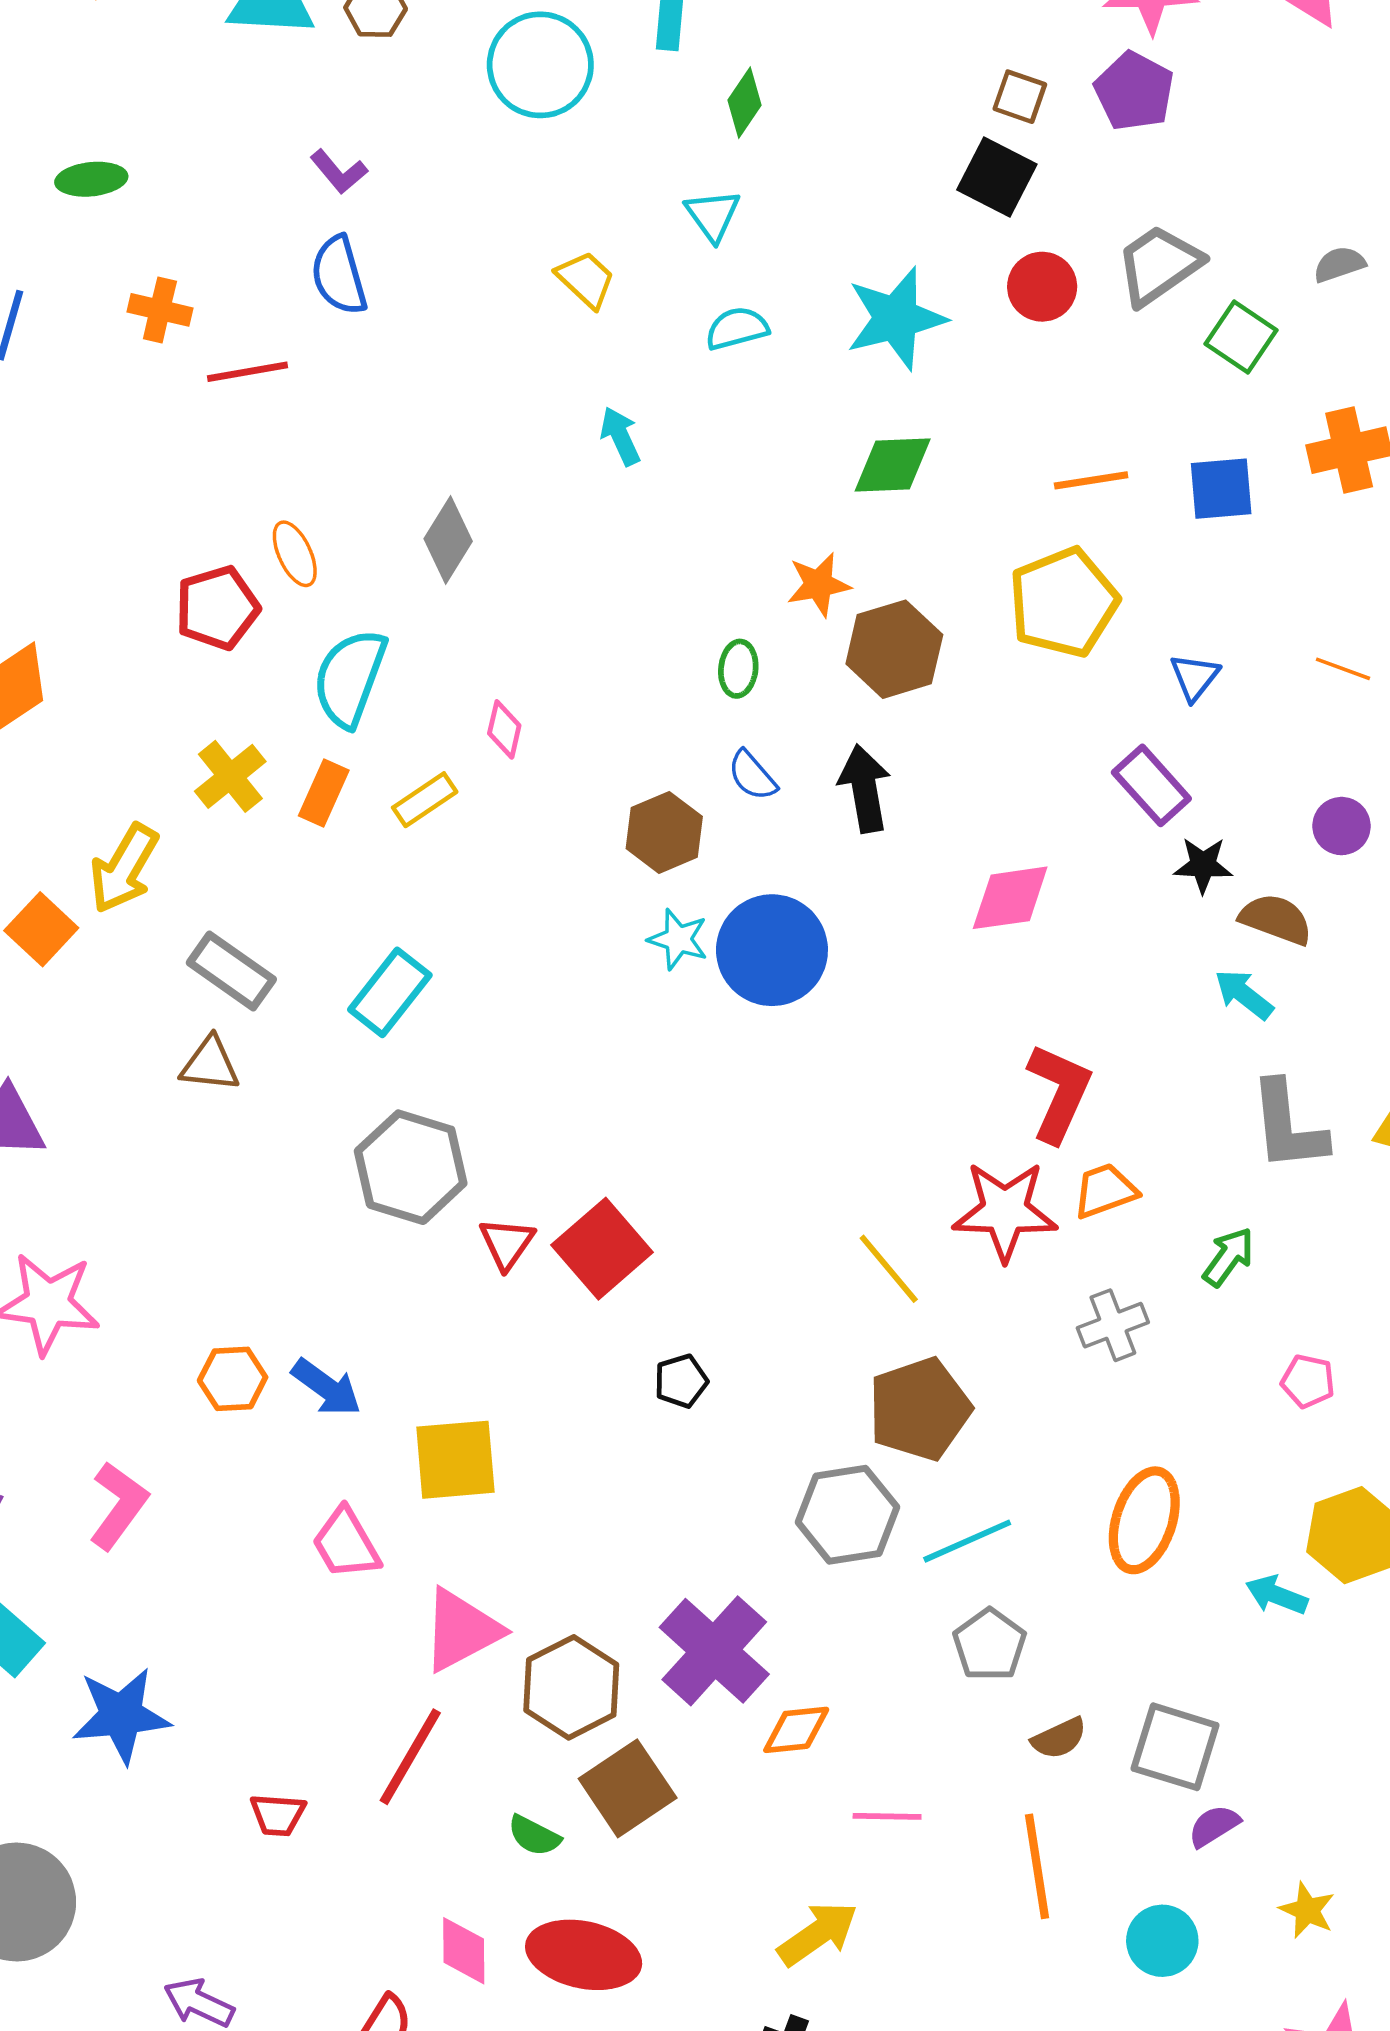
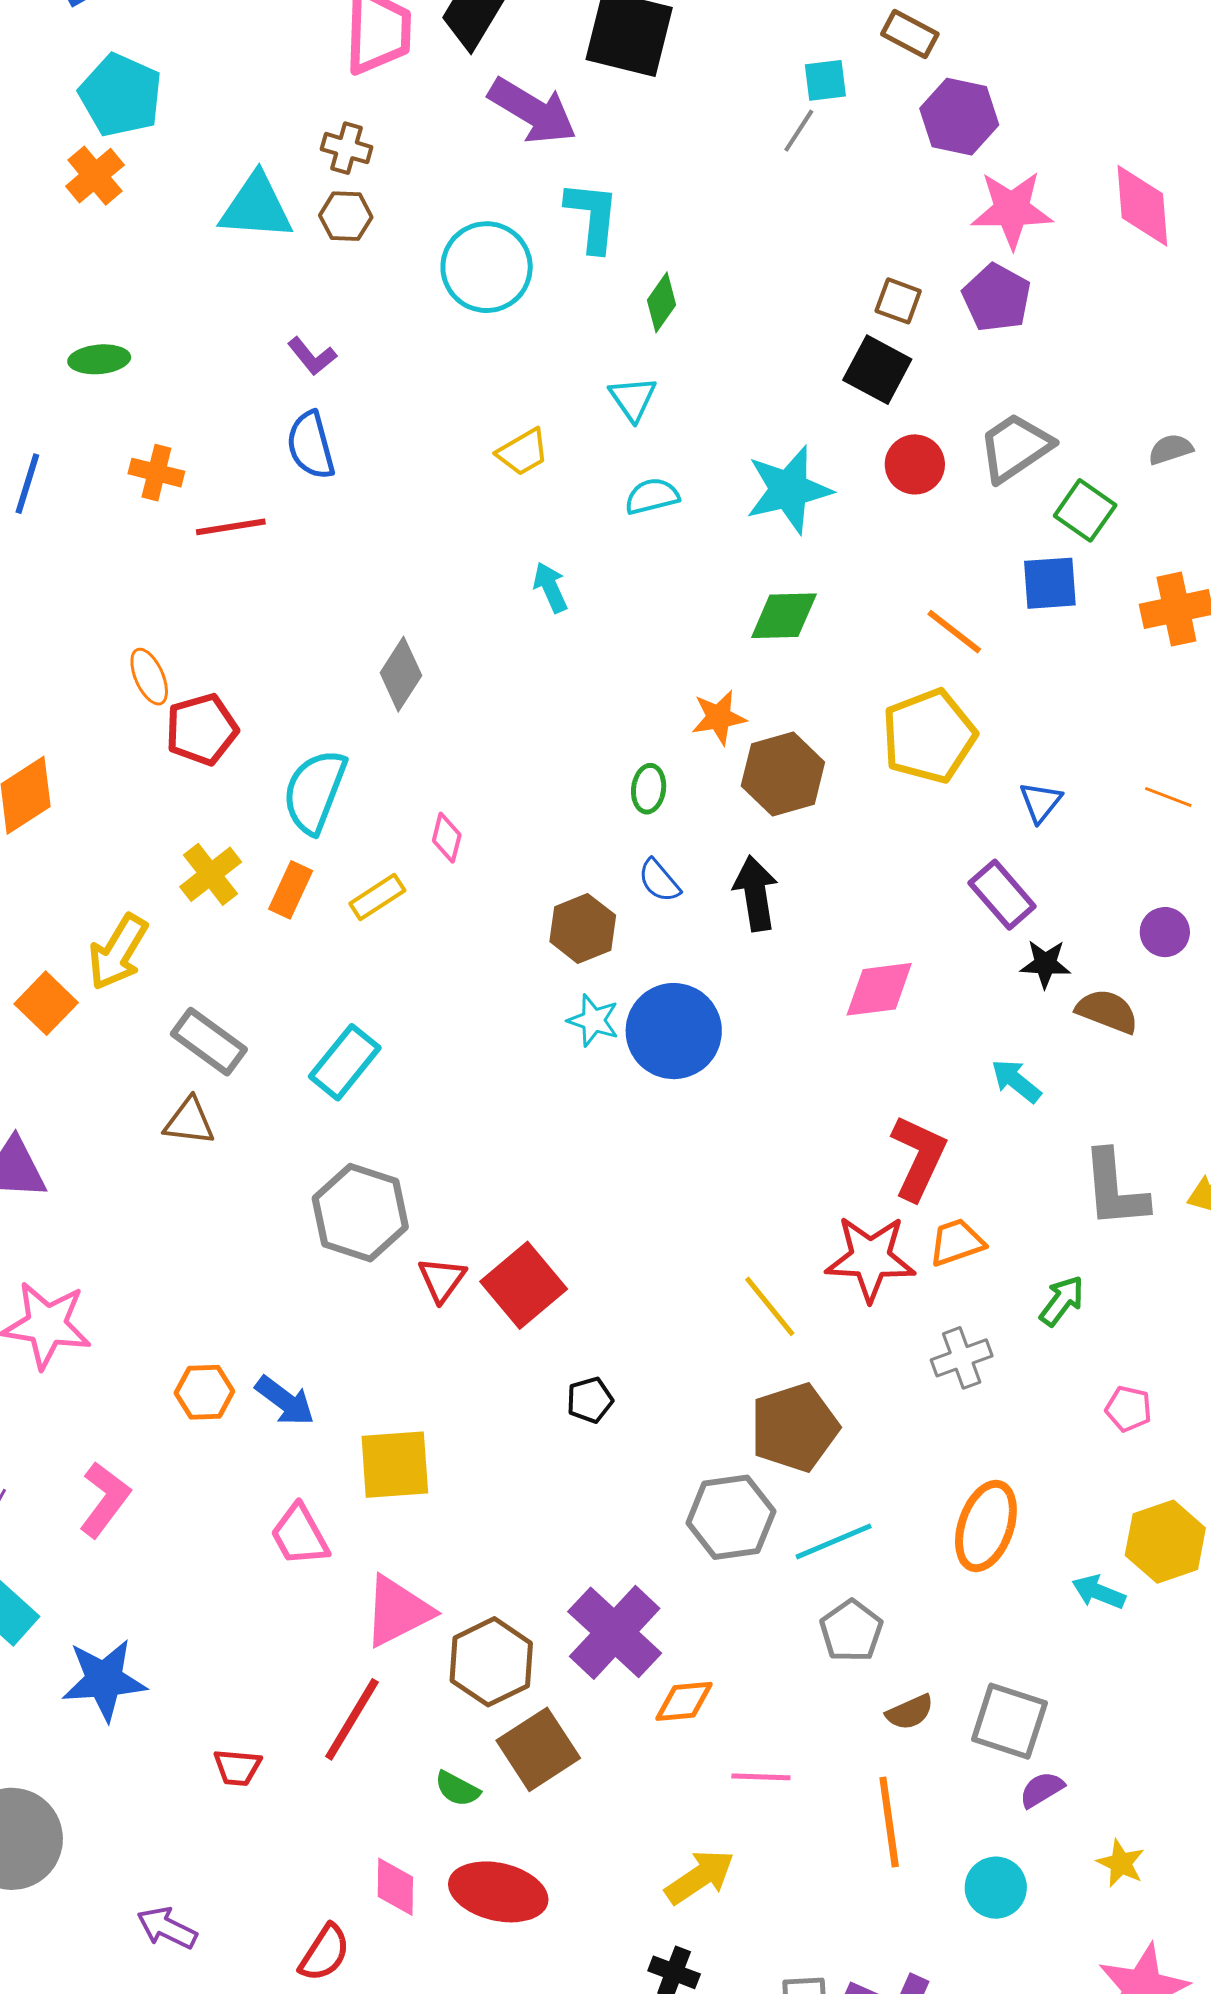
yellow trapezoid: (586, 279) -> (523, 452), turned 106
orange line: (1091, 480) -> (954, 632), turned 46
blue square: (1221, 489) -> (1050, 583), moved
orange ellipse: (295, 554) -> (149, 677), moved
cyan arrow: (1244, 994) -> (1016, 1081), moved

